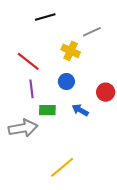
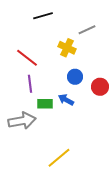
blue circle: (66, 82) -> (75, 77), moved
blue arrow: (80, 110) -> (66, 100), moved

